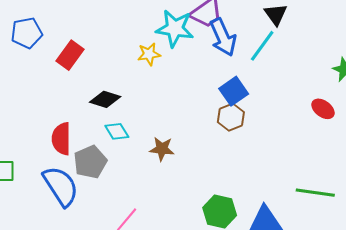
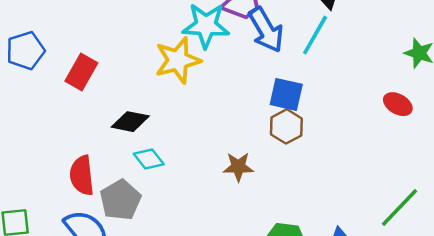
yellow star: (149, 54) -> (178, 60), size x1.6
blue square: (234, 91) -> (286, 94), turned -36
brown star: (162, 149) -> (238, 167), moved
green line: (315, 193) -> (399, 208), turned -48

